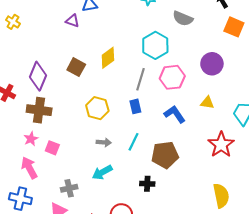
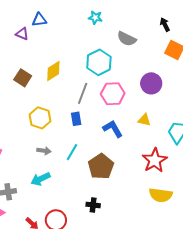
brown pentagon: (165, 155) -> (101, 166), turned -30
black cross: (147, 184) -> (93, 205), moved
yellow semicircle: (221, 196) -> (161, 195), moved, turned 105

